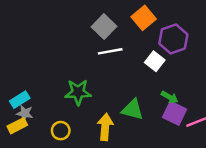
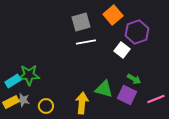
gray square: (104, 27) -> (81, 22), turned 30
green star: (78, 92) -> (29, 75), moved
gray star: (25, 113) -> (23, 100), moved
purple square: (175, 113) -> (127, 95), moved

